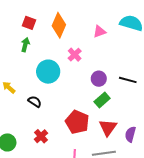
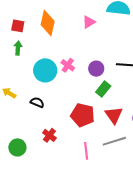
pink cross: (75, 55) -> (68, 65), moved

